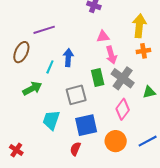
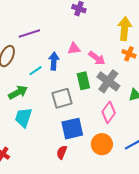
pink triangle: (103, 37) -> (74, 49), moved
orange cross: (143, 51) -> (129, 54), turned 32
pink arrow: (111, 55) -> (97, 58), turned -36
cyan line: (50, 67) -> (36, 71), turned 32
cyan trapezoid: (51, 120) -> (23, 117), moved

